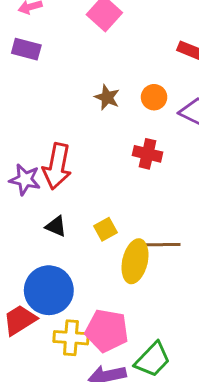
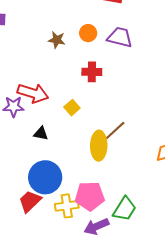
red arrow: (57, 166) -> (33, 93), turned -72
yellow square: (106, 229) -> (72, 108), moved
brown line: (163, 245) -> (115, 131), turned -30

